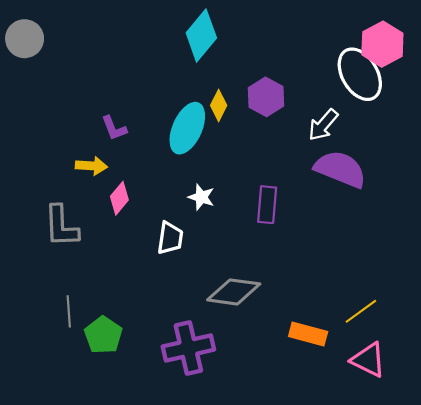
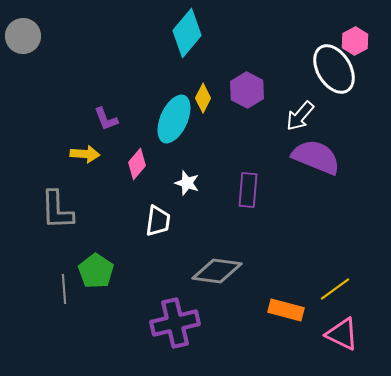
pink hexagon: (382, 44) -> (355, 41), size x0.7
pink diamond: (119, 198) -> (137, 164), moved
green pentagon: (103, 335) -> (96, 271), moved

